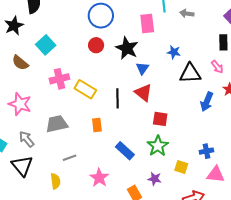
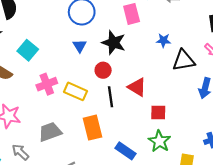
red circle: (96, 45) -> (103, 70), moved
blue triangle: (142, 68) -> (80, 46), moved
orange rectangle: (97, 125) -> (93, 128), size x1.6

